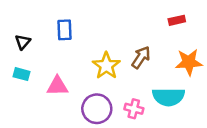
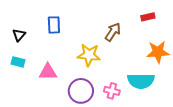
brown arrow: (141, 57) -> (113, 32), moved
yellow star: (106, 66) -> (89, 55), turned -30

